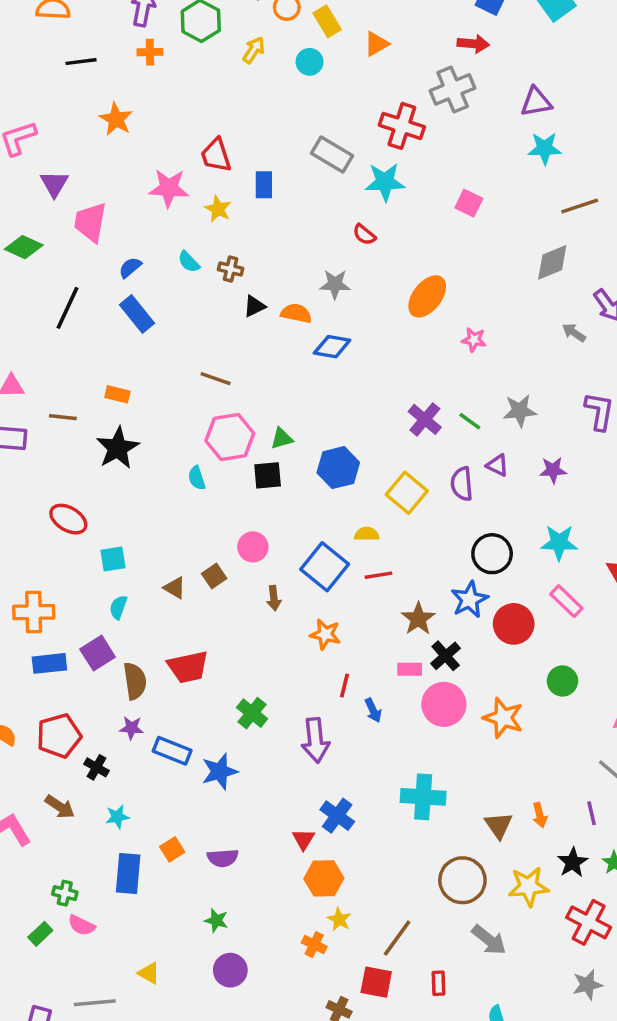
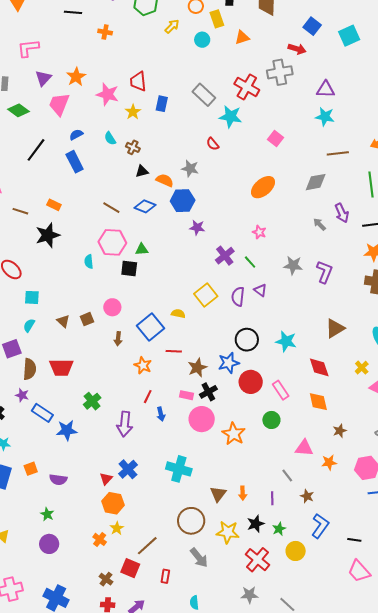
orange cross: (150, 52) -> (105, 32), moved
orange star: (116, 119) -> (76, 77), moved
orange ellipse: (427, 296) -> (263, 187), moved
pink star: (474, 340) -> (259, 232), moved
blue diamond: (332, 347) -> (145, 206), moved
gray star: (520, 411) -> (293, 265), moved
blue hexagon: (338, 468) -> (183, 201), moved
purple star: (553, 470) -> (197, 228), moved
red line: (379, 575) -> (174, 351), moved
pink rectangle: (566, 601) -> (281, 390), moved

